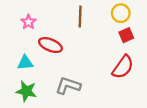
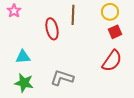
pink star: (28, 22) -> (14, 11), moved
red ellipse: (50, 45) -> (52, 29), moved, turned 55

